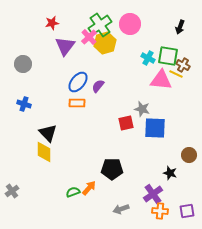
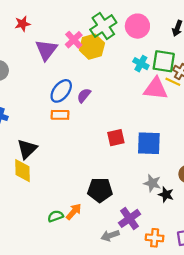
red star: (52, 23) -> (22, 24), moved
pink circle: (130, 24) -> (137, 26), moved
green cross: (100, 25) -> (103, 26), moved
gray star: (142, 109) -> (152, 183), moved
black triangle: (48, 133) -> (27, 149), turned 30
purple cross: (153, 194) -> (129, 218), moved

